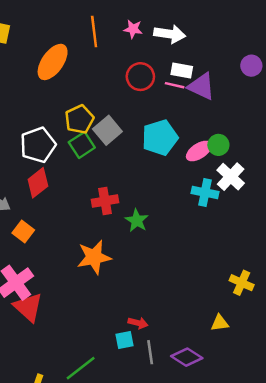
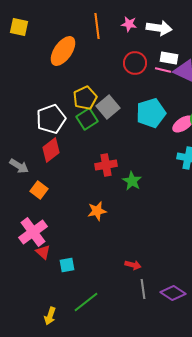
orange star: (94, 257) -> (97, 211), size x0.7
red triangle: (28, 307) -> (43, 252), size x0.6
cyan square: (125, 340) -> (67, 265), moved

